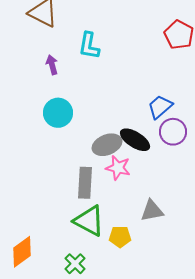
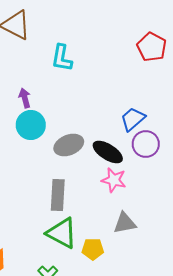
purple arrow: (52, 65) -> (25, 98), moved
gray ellipse: (107, 145) -> (69, 145), moved
pink star: (118, 168) -> (114, 180), moved

